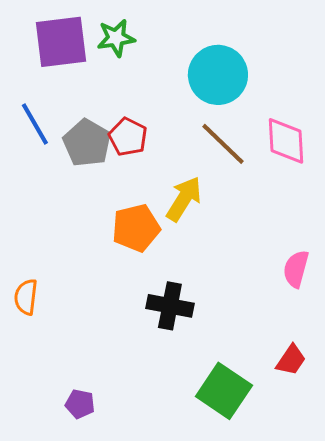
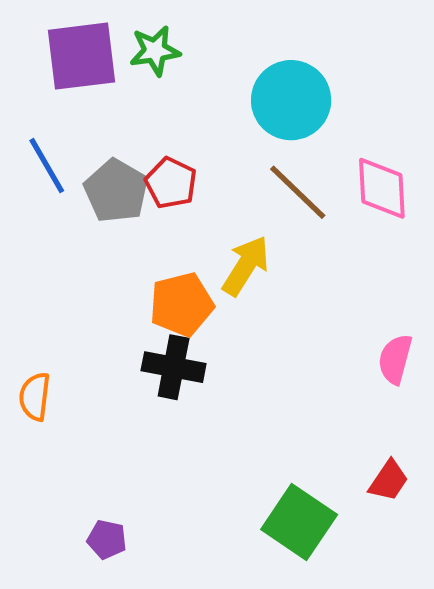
black cross: (170, 306) -> (174, 367), moved

